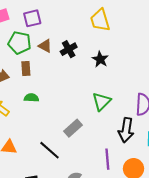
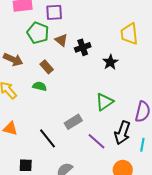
yellow trapezoid: (100, 20) -> (129, 34), moved
brown rectangle: (26, 69) -> (47, 67), moved, turned -48
purple line: (107, 159) -> (96, 141), moved, turned -54

